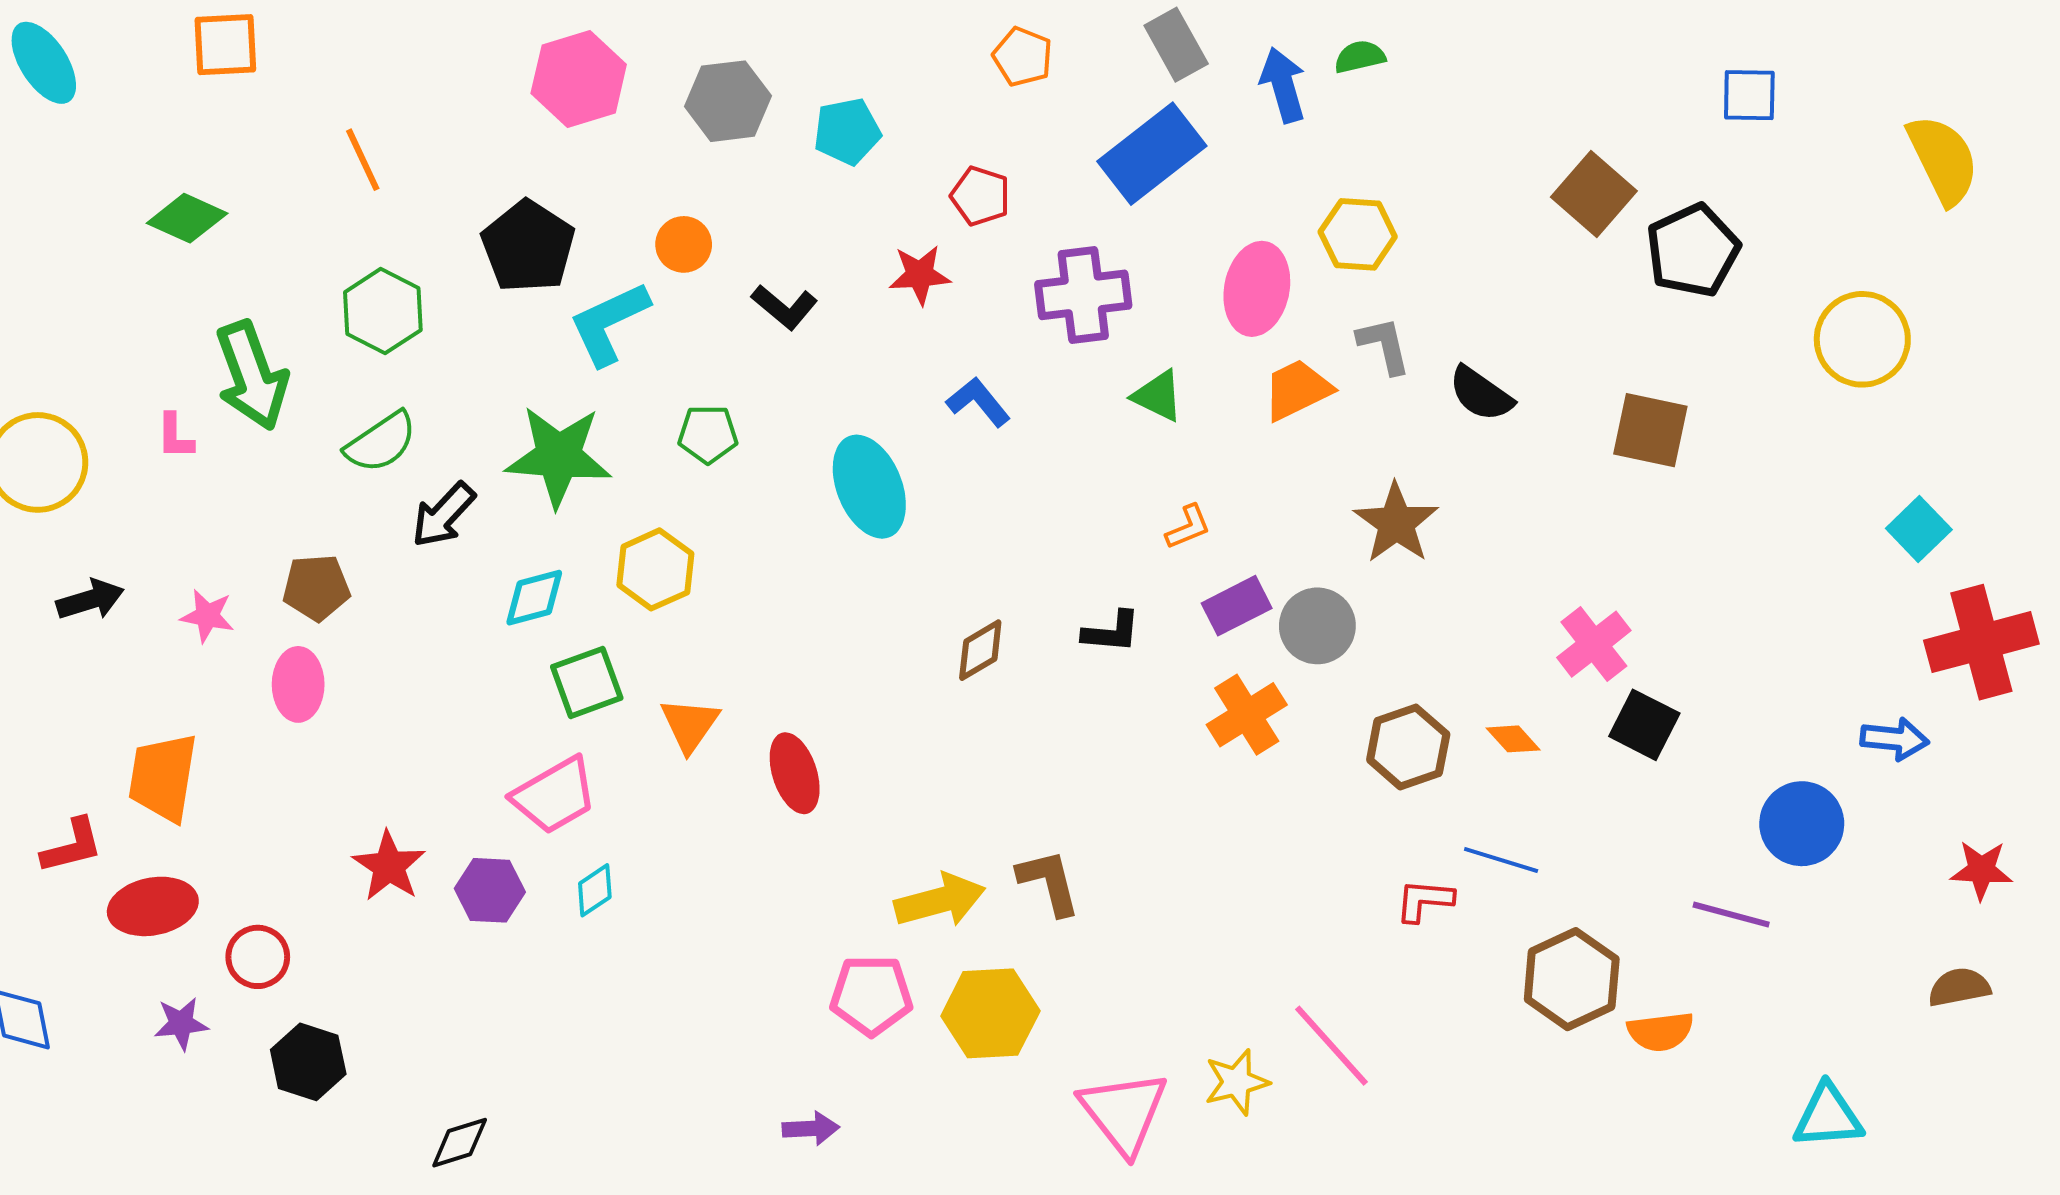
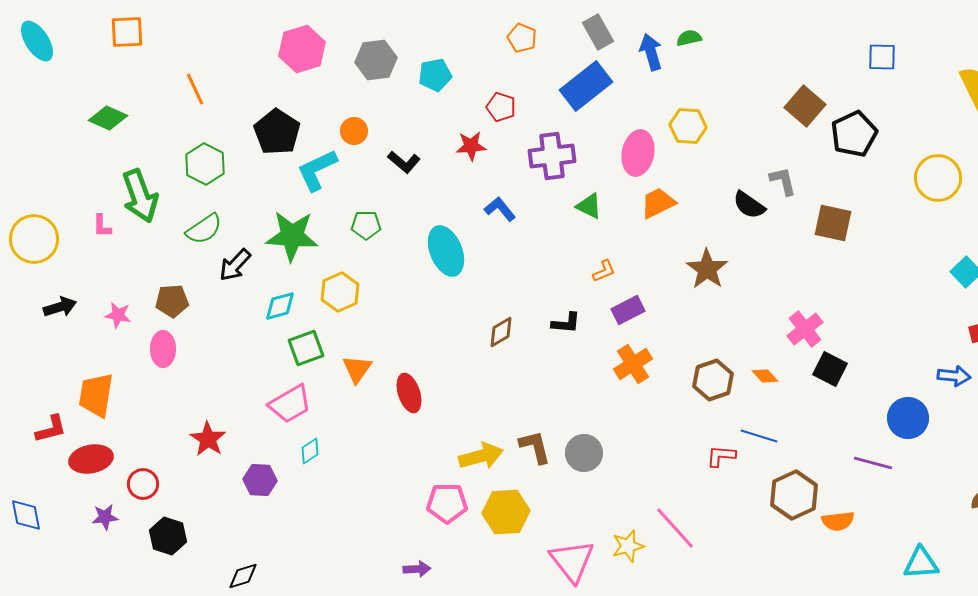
gray L-shape: (1384, 345) -> (783, 181), moved
gray circle: (1317, 626) -> (584, 453), moved
purple hexagon: (490, 890) -> (260, 480), moved

